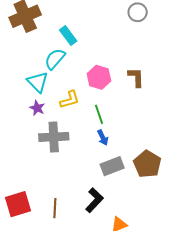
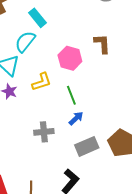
brown L-shape: (136, 77) -> (102, 44), moved
gray cross: (54, 137) -> (44, 132), moved, size x0.7
blue arrow: (103, 138) -> (76, 118), turned -105

